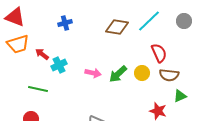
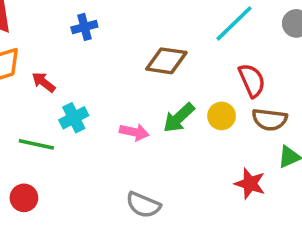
brown diamond: (117, 27) -> (166, 61), moved
cyan cross: (59, 65) -> (74, 118), moved
pink arrow: (93, 73) -> (134, 132), moved

